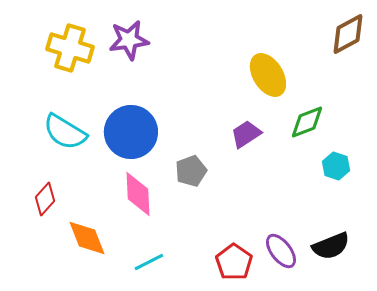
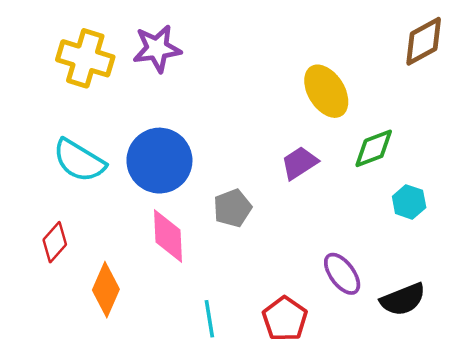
orange diamond: (87, 238) -> (106, 290), turned 45
purple ellipse: (281, 251) -> (342, 274), moved
cyan line: (149, 262) -> (209, 319), moved, turned -72

